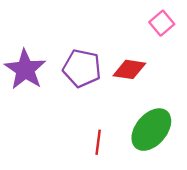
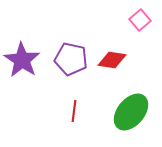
red line: (98, 142) -> (74, 111), moved

